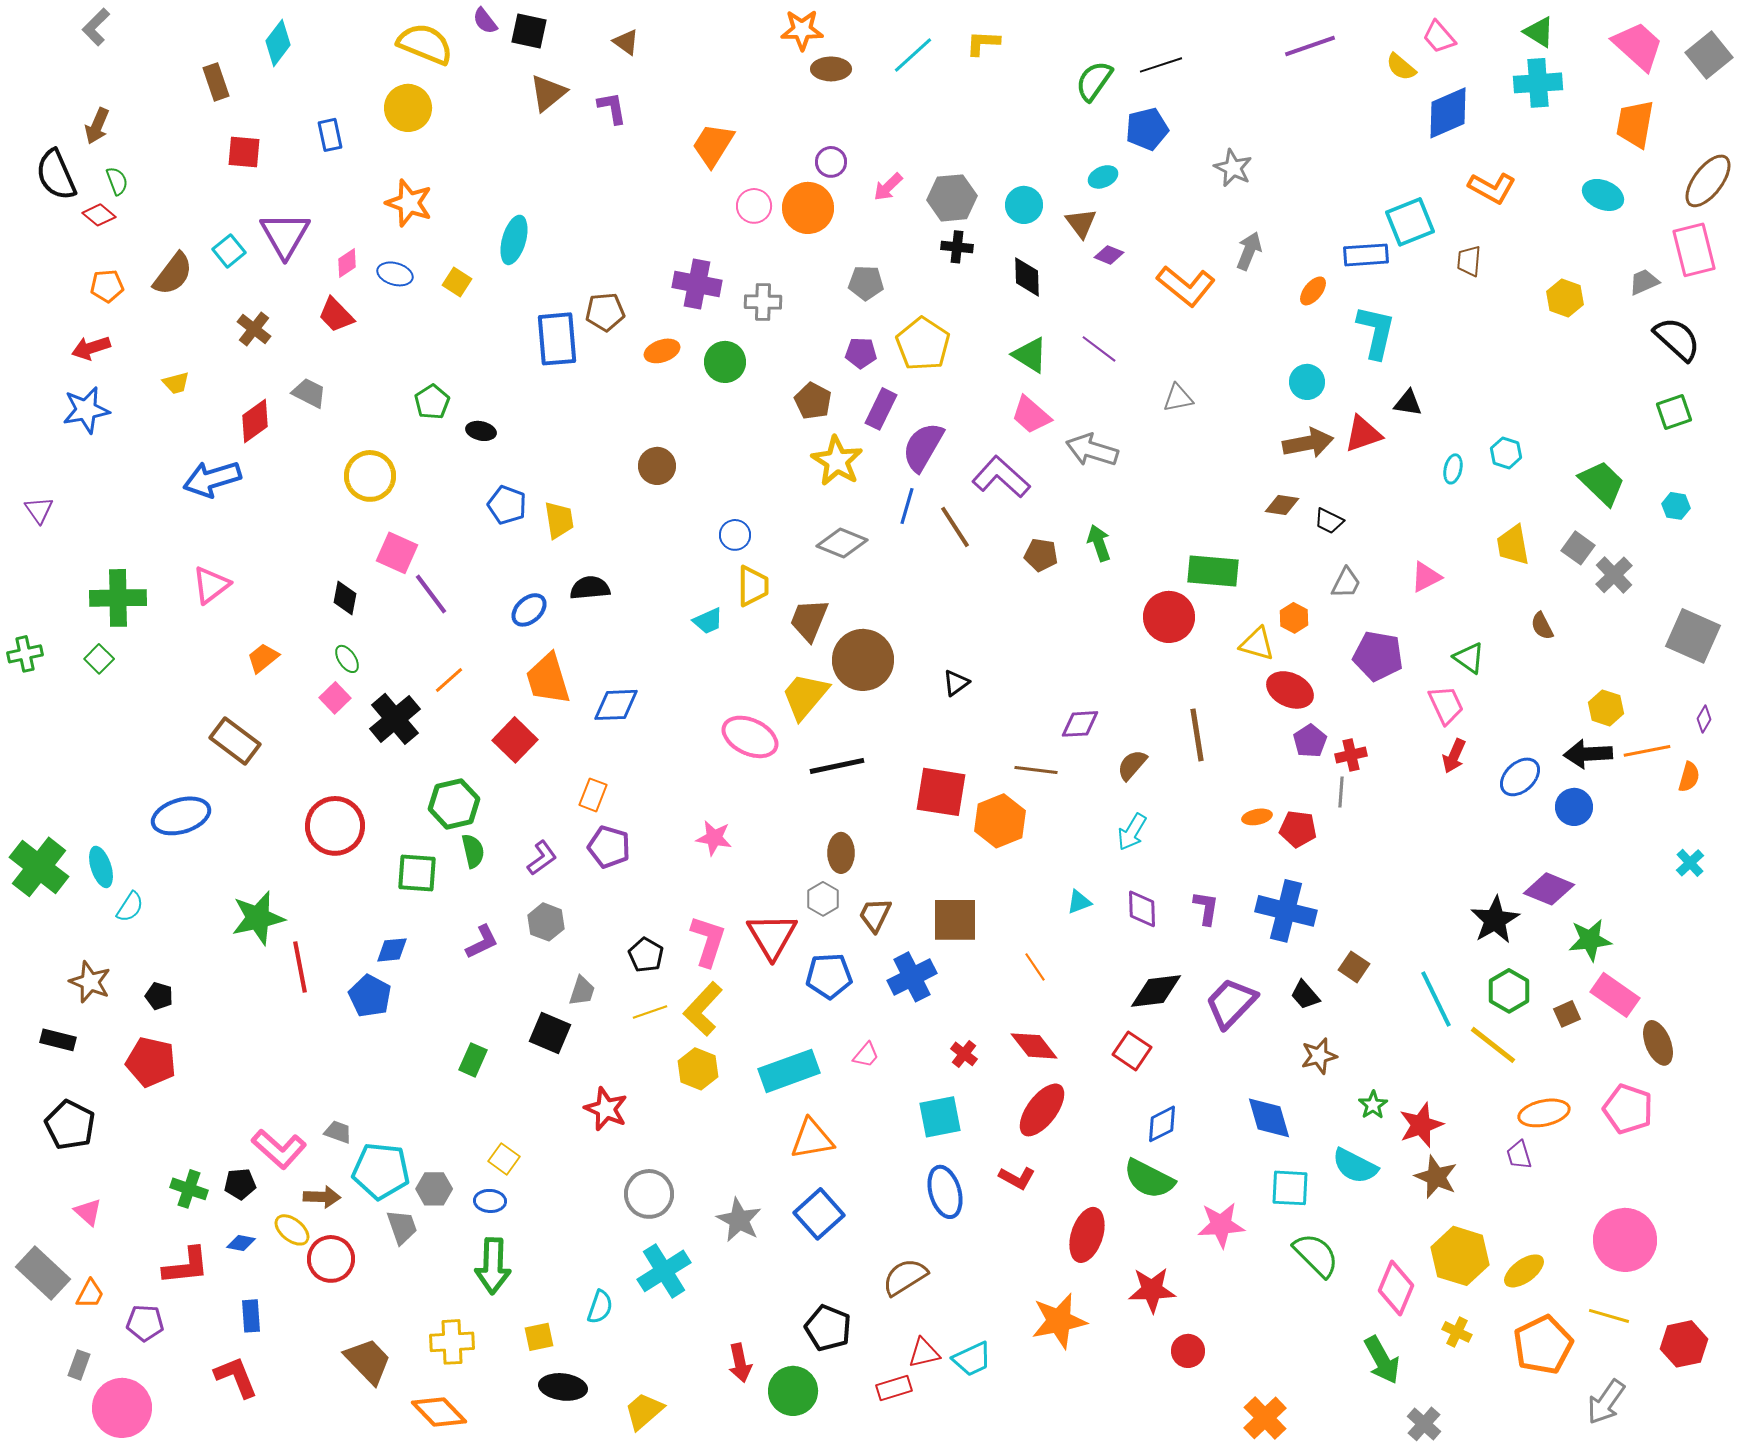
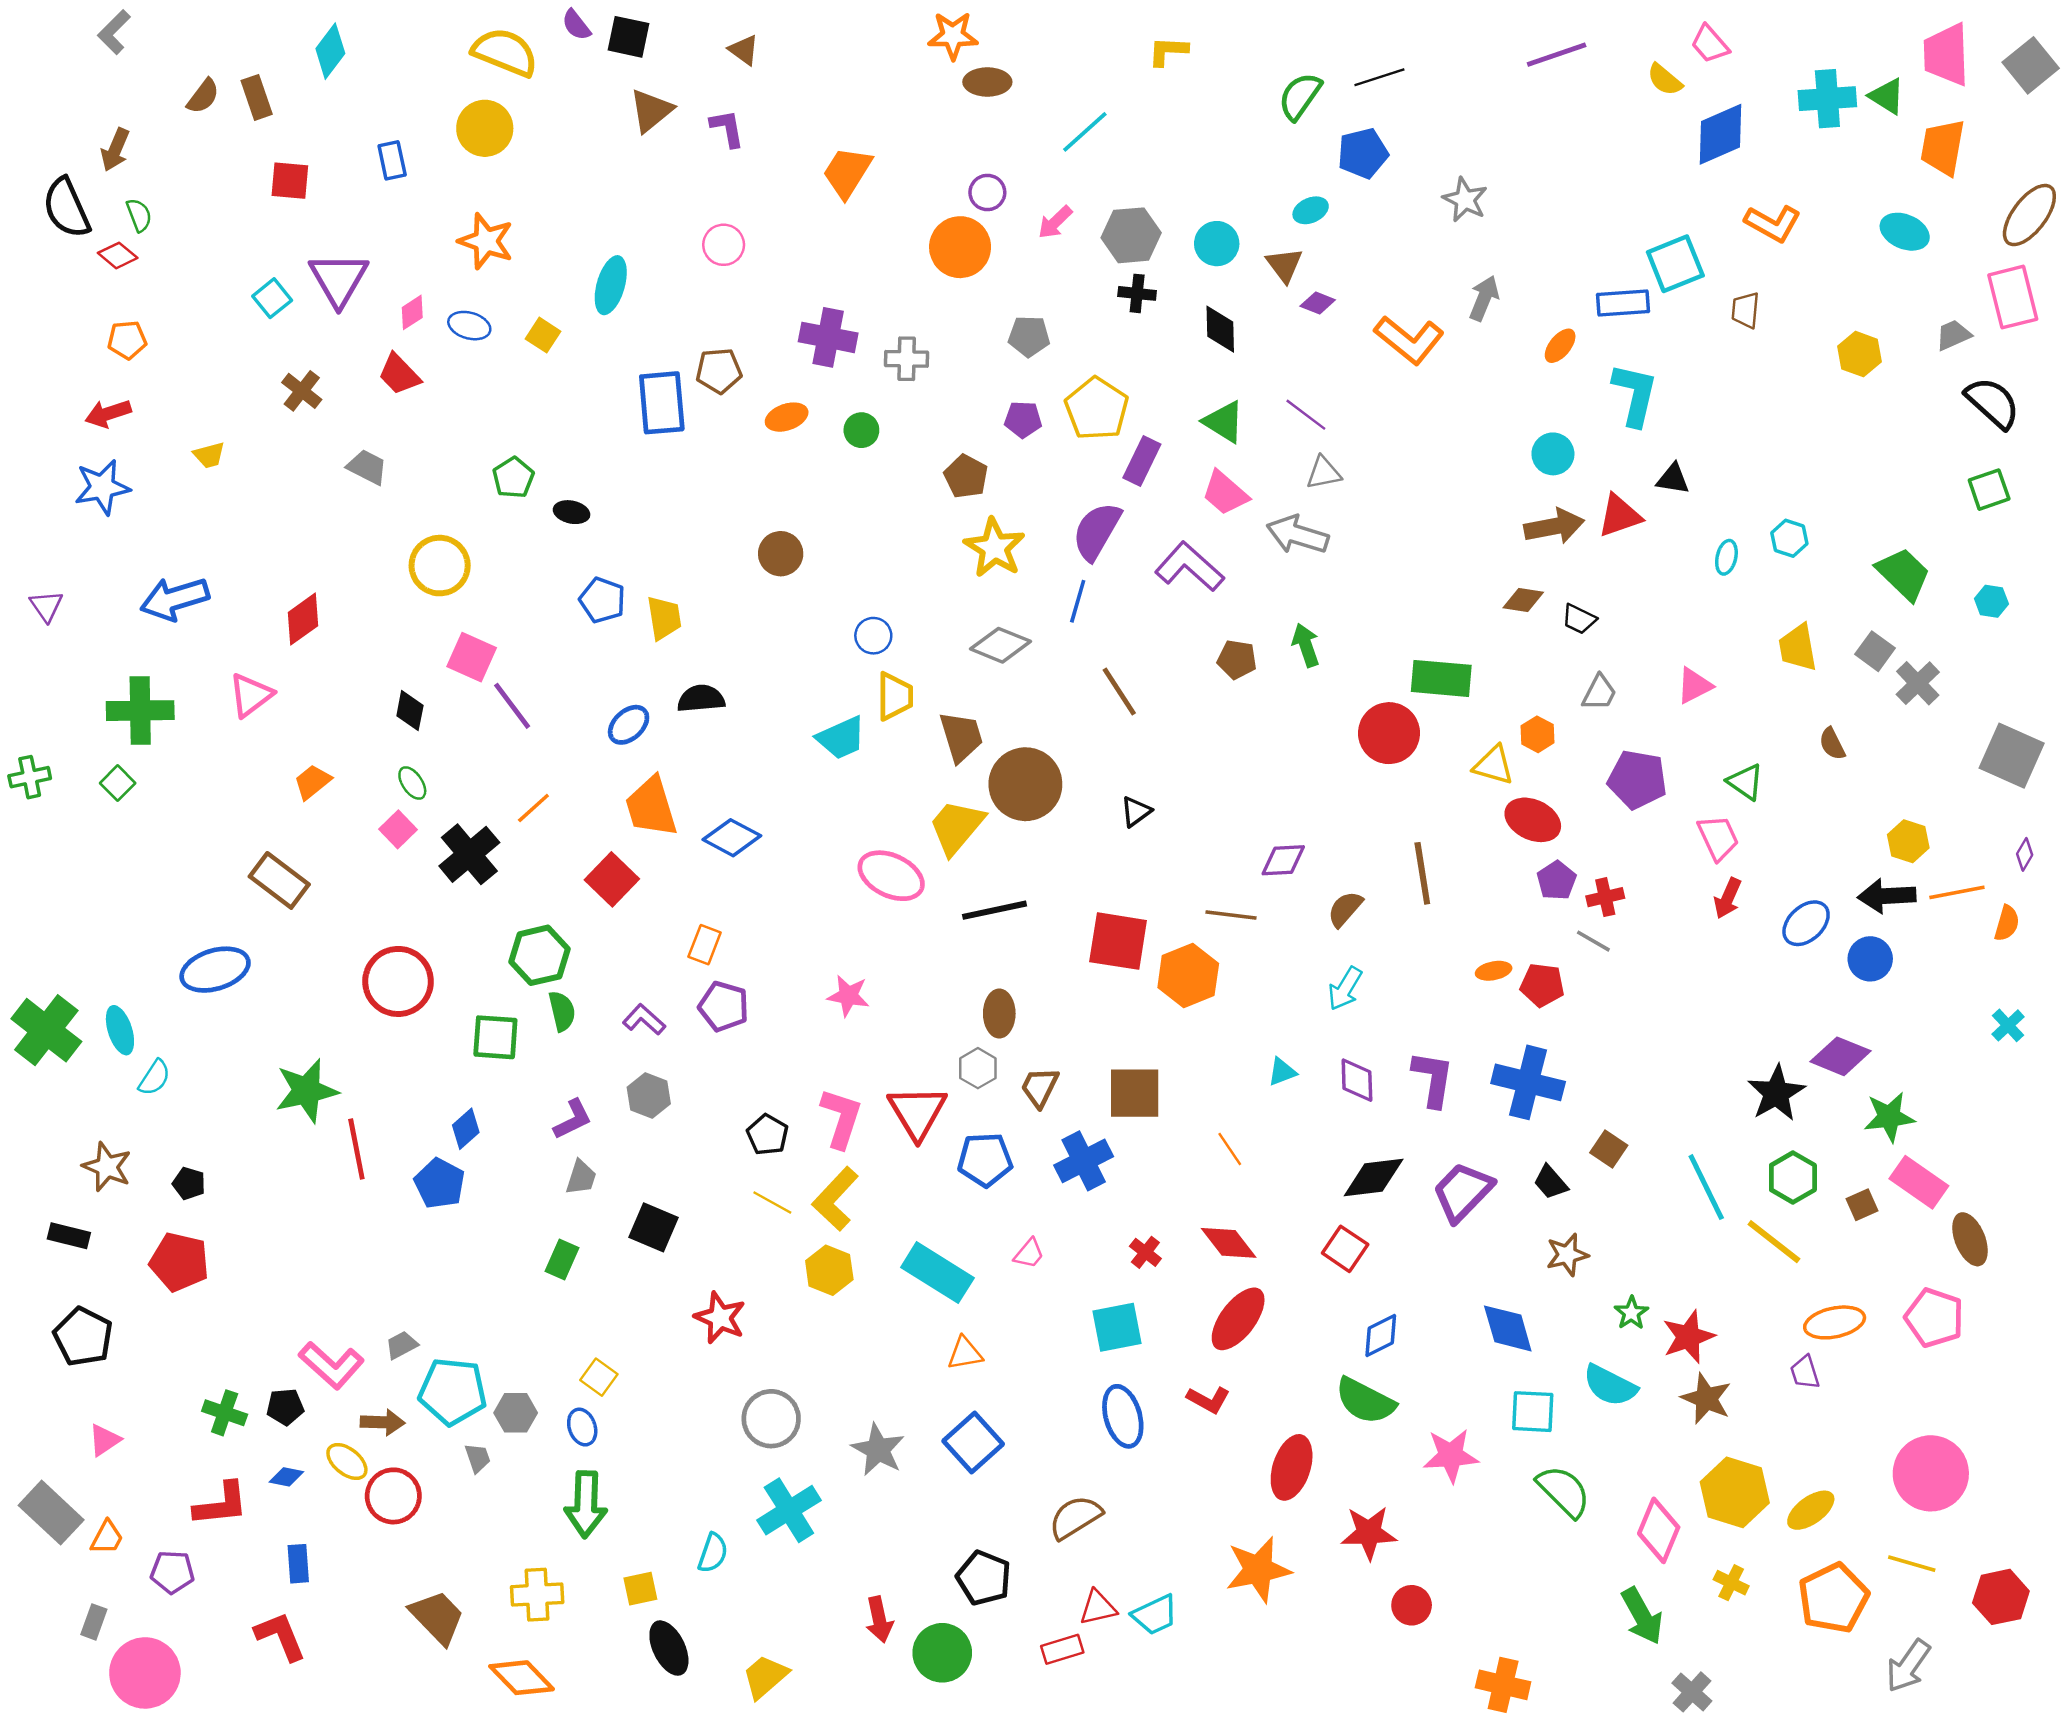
green triangle: (1539, 32) -> (1887, 96), moved
pink trapezoid: (1638, 46) -> (1946, 55), turned -134
cyan line: (913, 55) -> (1085, 132), moved
pink circle: (754, 206) -> (724, 245), moved
brown semicircle: (173, 274) -> (203, 96), moved, size x0.7
green circle: (725, 362) -> (861, 430), size x0.7
gray triangle: (1178, 398) -> (1324, 473), moved
purple rectangle: (881, 409) -> (1142, 461), moved
red diamond: (255, 421) -> (303, 619), moved
blue arrow: (212, 479) -> (175, 599), moved
brown line: (955, 527) -> (1119, 692), moved
brown trapezoid: (809, 620) -> (961, 737), turned 141
cyan trapezoid: (708, 621) -> (841, 738), size x1.4
blue diamond: (616, 705) -> (732, 838), turned 30
gray line: (1341, 792) -> (1593, 941), turned -64
purple L-shape: (542, 858) -> (644, 1019), turned -102
purple L-shape: (1206, 908) -> (1433, 1079), size x1.4
blue diamond: (392, 950) -> (466, 1129), turned -36
gray trapezoid: (582, 991) -> (581, 1178), moved
yellow line: (650, 1012) -> (772, 1202), turned 48
cyan rectangle: (789, 1071) -> (937, 1273), turned 52
gray trapezoid: (338, 1132) -> (402, 1345), turned -48
orange triangle: (812, 1139) -> (965, 1353), size x0.7
blue ellipse: (490, 1201) -> (582, 1427), turned 68
pink triangle: (88, 1212) -> (105, 1440), turned 44
gray trapezoid: (402, 1227) -> (478, 1458), size x0.7
black ellipse: (563, 1387) -> (669, 1648), turned 57
orange cross: (1265, 1418) -> (1503, 1685), turned -33

